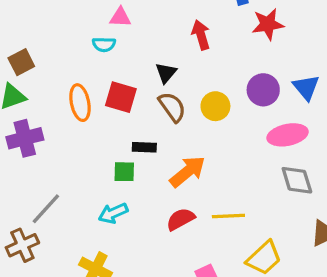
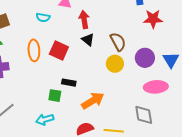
red arrow: (201, 35) -> (84, 20), moved
cyan semicircle: (104, 44) -> (43, 17), moved
black triangle: (166, 73) -> (88, 40), turned -40
brown semicircle: (172, 107) -> (118, 42), moved
gray diamond: (297, 180) -> (144, 115), moved

